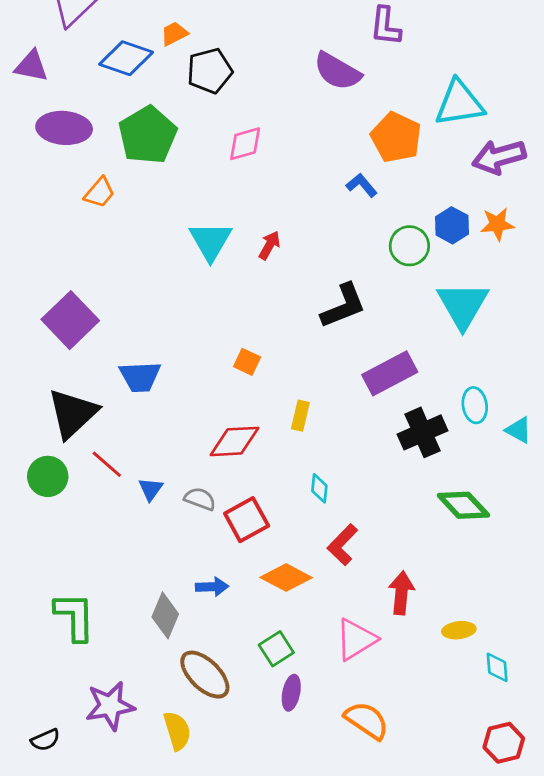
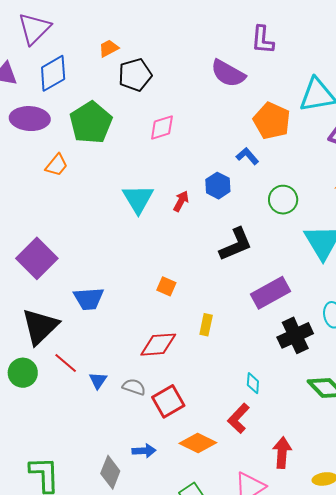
blue diamond: (126, 58) -> (53, 73), moved, turned -48
blue hexagon: (452, 225) -> (218, 186), moved
cyan diamond: (319, 488) -> (253, 383), moved

